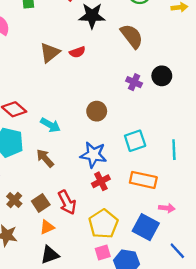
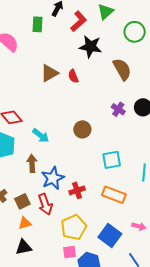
red semicircle: (77, 52) -> (73, 76), turned 80
blue star: (93, 155) -> (53, 178), moved, turned 30
brown arrow: (45, 158) -> (32, 163), turned 30
pink arrow: (167, 208) -> (139, 226), moved

